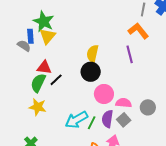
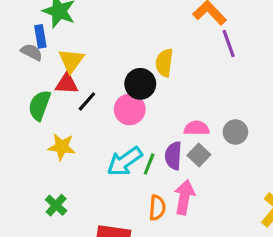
yellow triangle: (47, 36) -> (71, 61), moved
yellow semicircle: (93, 54) -> (164, 63), moved
purple line: (130, 54) -> (229, 43), moved
green semicircle: (38, 83) -> (39, 105), moved
pink circle: (104, 94) -> (130, 109), moved

